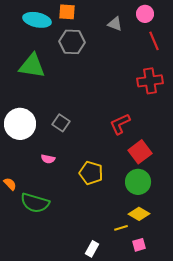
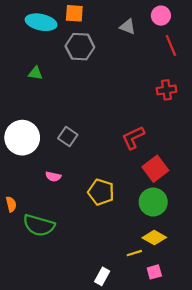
green triangle: (32, 66) -> (36, 73), size x0.5
red cross: (150, 81) -> (166, 90), size x0.7
orange semicircle: (10, 184) -> (11, 204), turned 32

